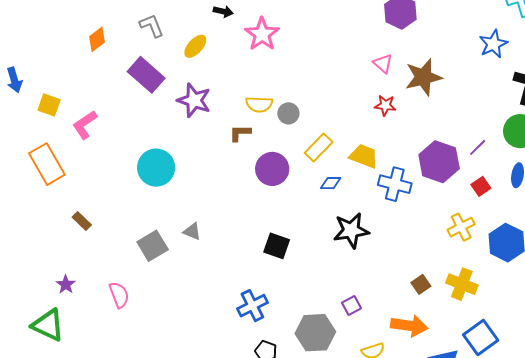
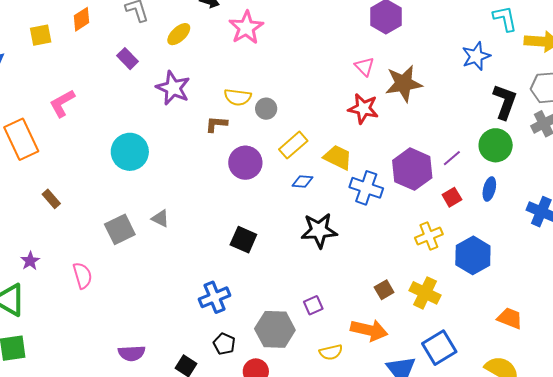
purple rectangle: (146, 75) -> (127, 59), size x0.6
yellow square: (49, 105) -> (41, 35), moved, turned -35
red star: (385, 105) -> (363, 109), size x1.4

